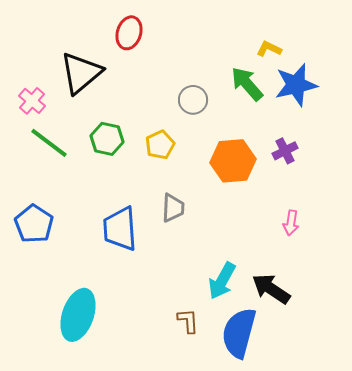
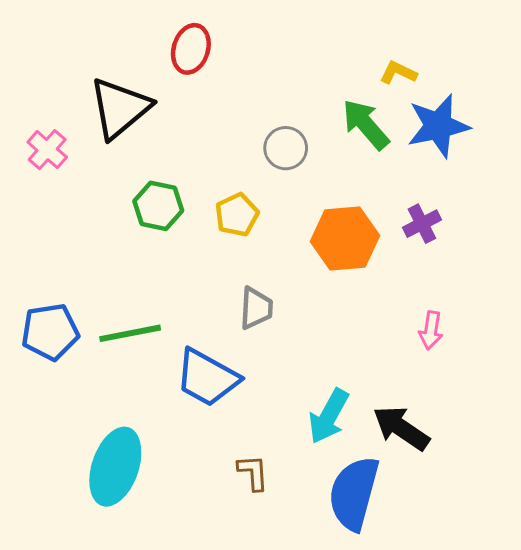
green line: (49, 143) -> (130, 333), moved, turned -48
blue pentagon: (34, 224) -> (50, 332), turned 30
blue trapezoid: (120, 229) -> (207, 378), moved, turned -57
brown L-shape: (188, 321) -> (253, 473), moved

